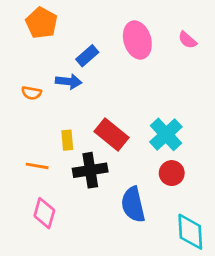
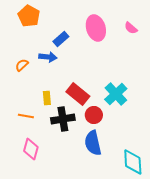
orange semicircle: (31, 93) -> (22, 65), turned 128
red circle: (172, 173) -> (94, 115), moved

